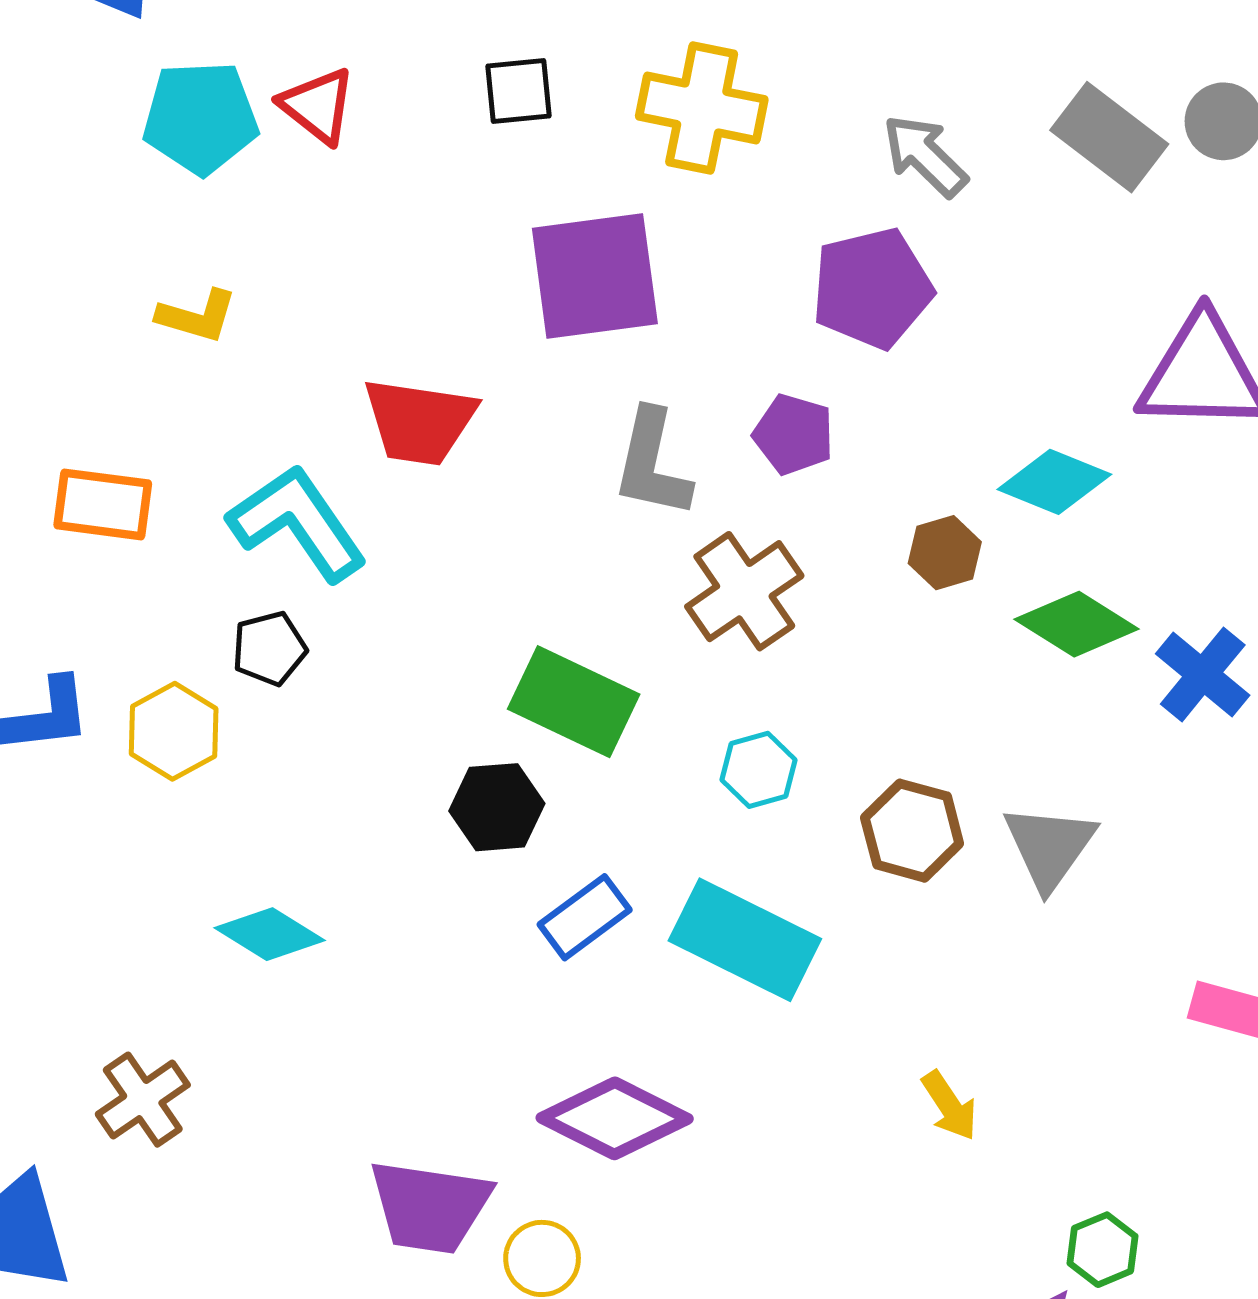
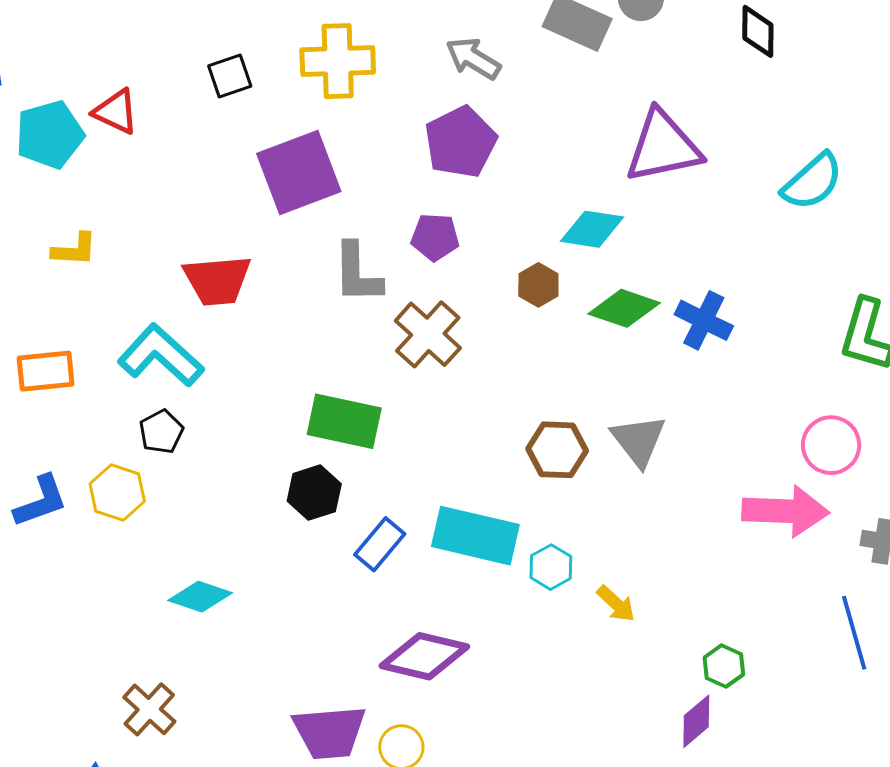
cyan hexagon: (758, 770) -> (551, 567), moved

